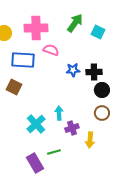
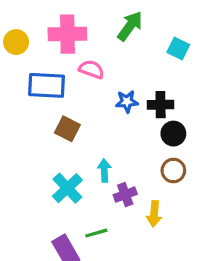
cyan square: (98, 32) -> (178, 48), moved
brown square: (14, 87) -> (67, 129), moved

